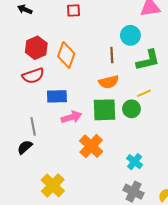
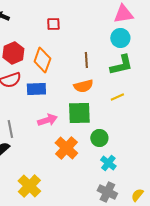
red square: (73, 10) -> (53, 24), moved
cyan circle: (130, 35) -> (120, 38), moved
blue rectangle: (57, 96) -> (36, 89), moved
green circle: (131, 109) -> (99, 138), moved

